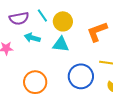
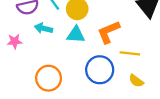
orange L-shape: (97, 32) -> (109, 32), moved

